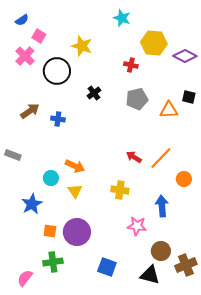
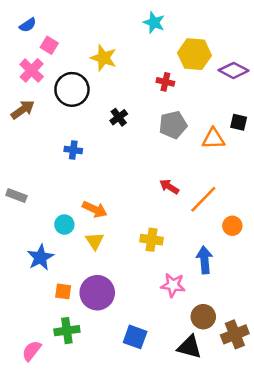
brown arrow: (30, 111) -> (23, 110), moved
red arrow: (134, 157) -> (169, 187), moved

